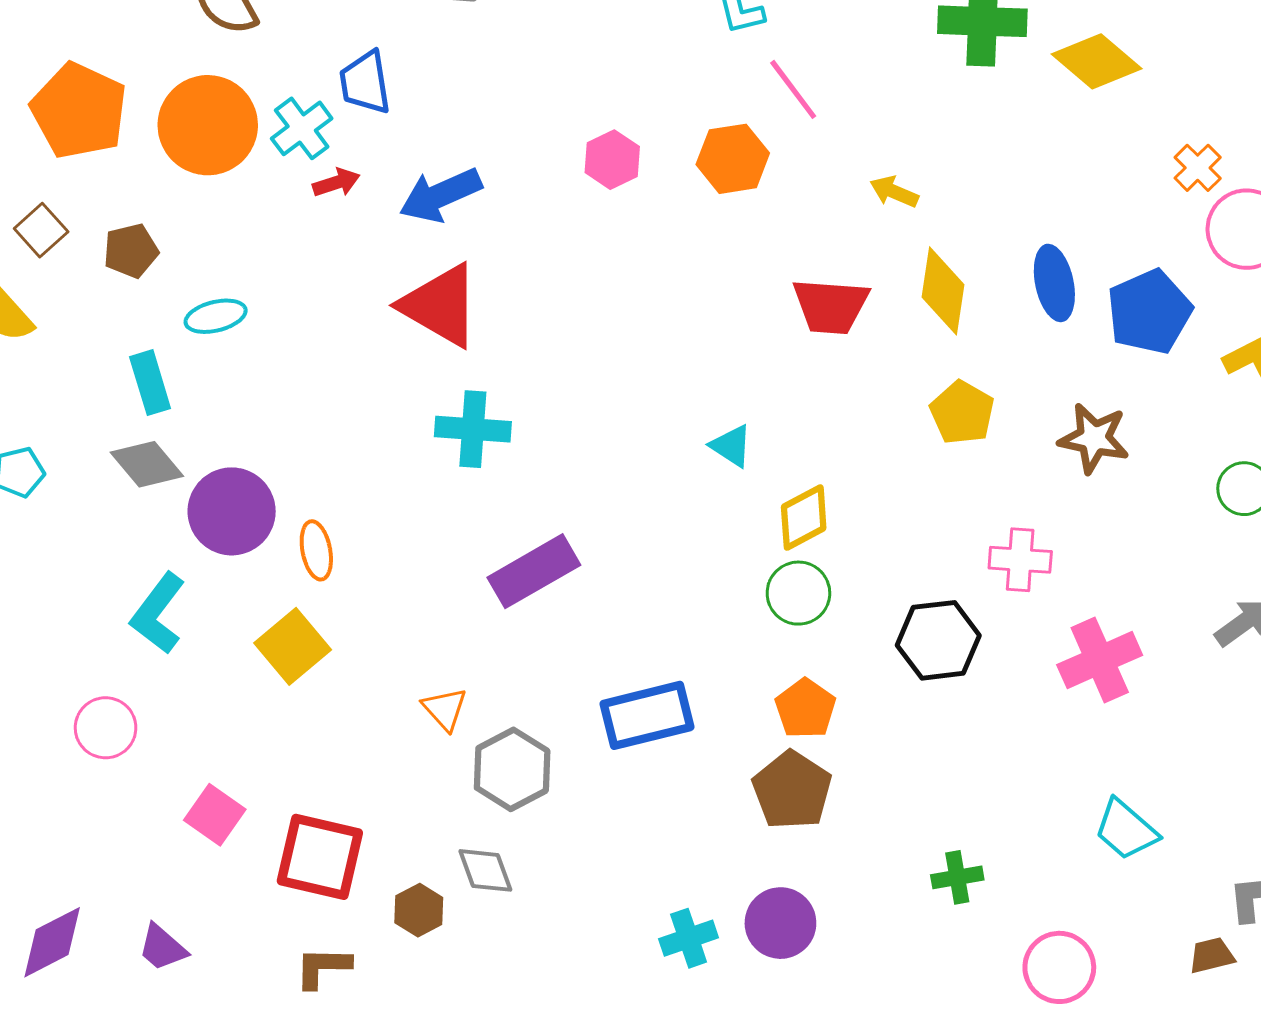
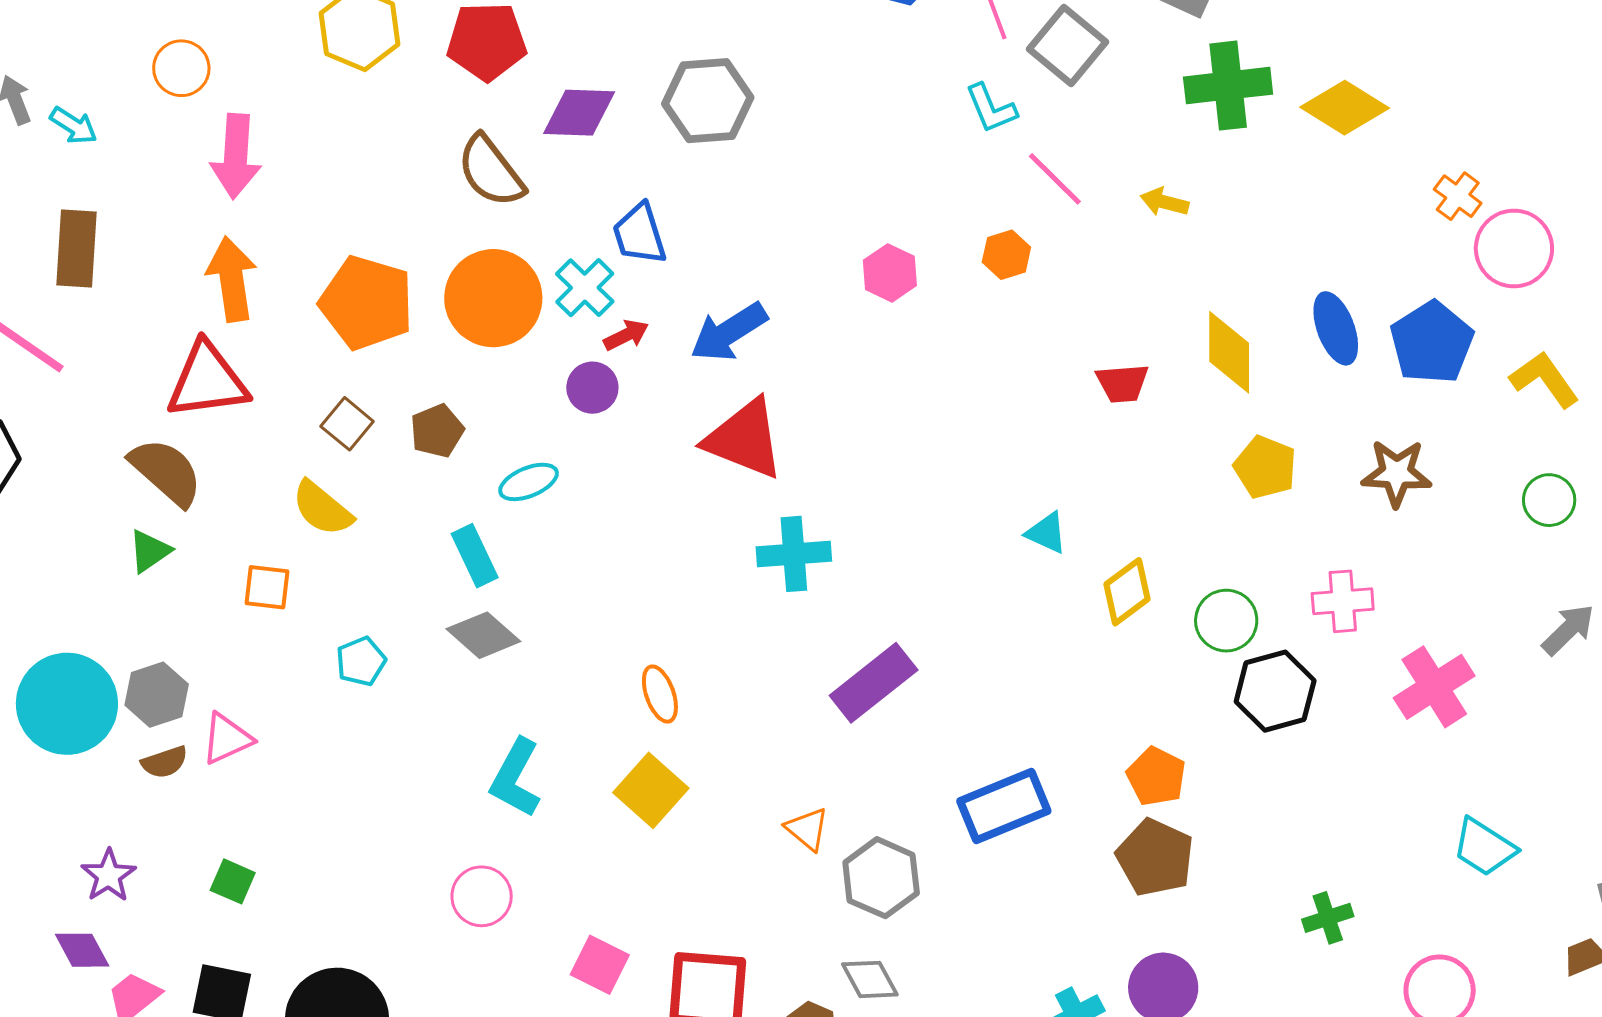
orange hexagon: (733, 159) -> (1006, 255), size x0.7
yellow arrow: (894, 192) -> (1164, 202), moved
red trapezoid: (831, 306) -> (1122, 383), size x0.7
purple circle: (232, 511) -> (592, 388), moved, size x0.6
green circle: (798, 593) -> (1226, 621), moved

